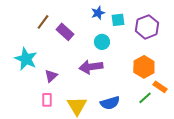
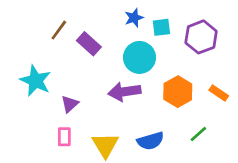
cyan circle: (102, 42) -> (140, 57), size x1.5
orange hexagon: (144, 67) -> (178, 92), moved
orange rectangle: (160, 87) -> (219, 93), moved

